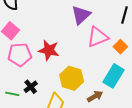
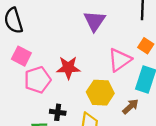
pink triangle: (98, 37) -> (120, 60), moved
black cross: (31, 87) -> (58, 112), turned -32

